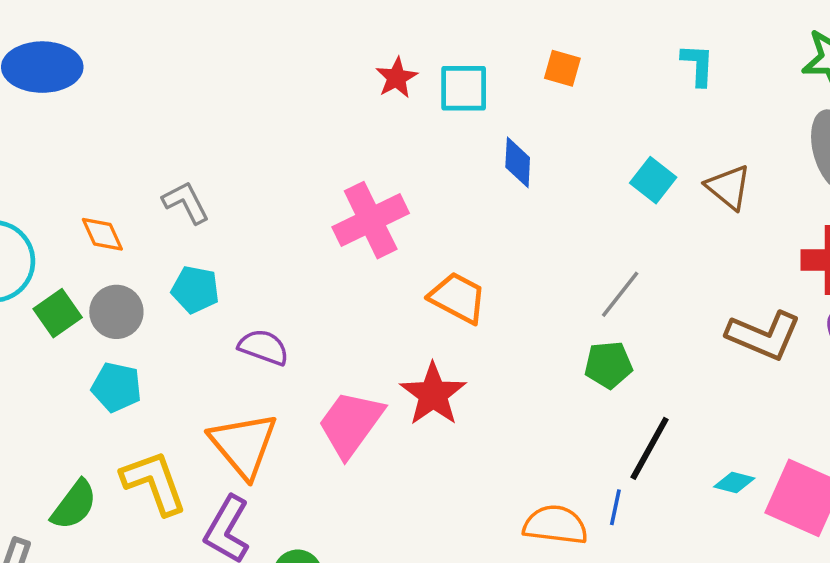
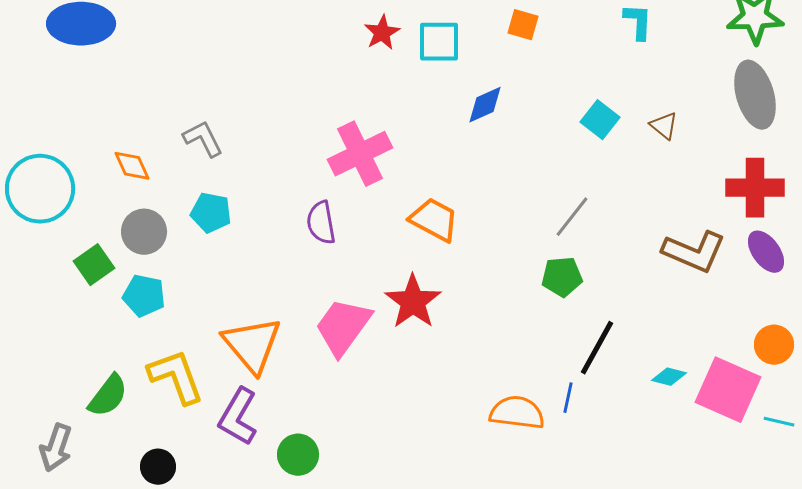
blue diamond: (518, 162) -> (485, 105), turned 63
brown triangle: (728, 187) -> (664, 126), size x0.7
green square: (58, 313) -> (94, 265), moved
purple semicircle: (264, 347) -> (321, 223), moved, turned -120

